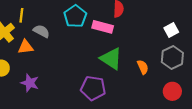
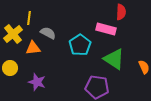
cyan pentagon: (75, 16) -> (80, 45), moved

